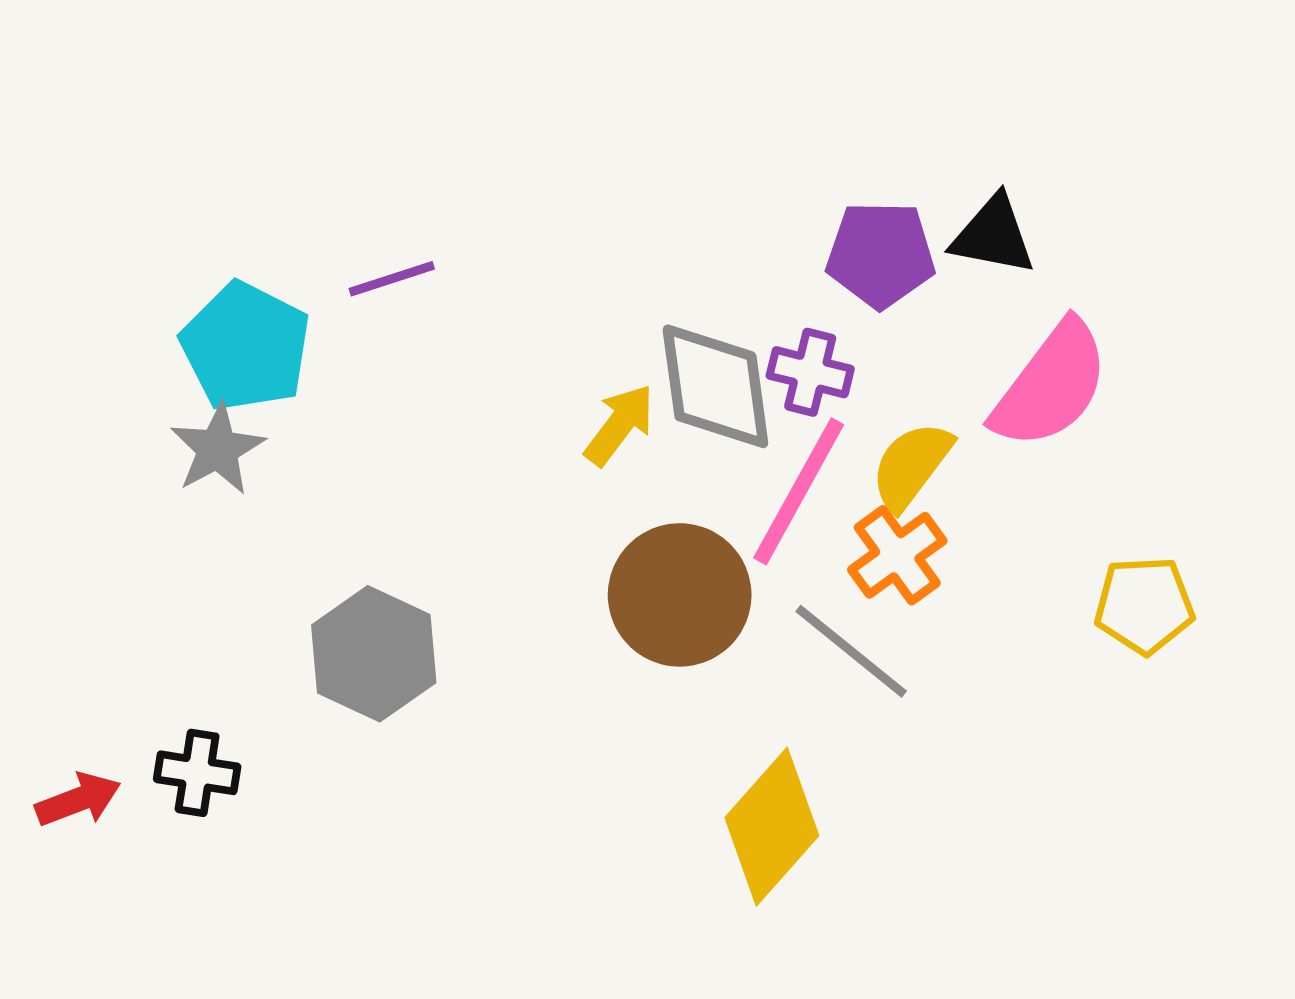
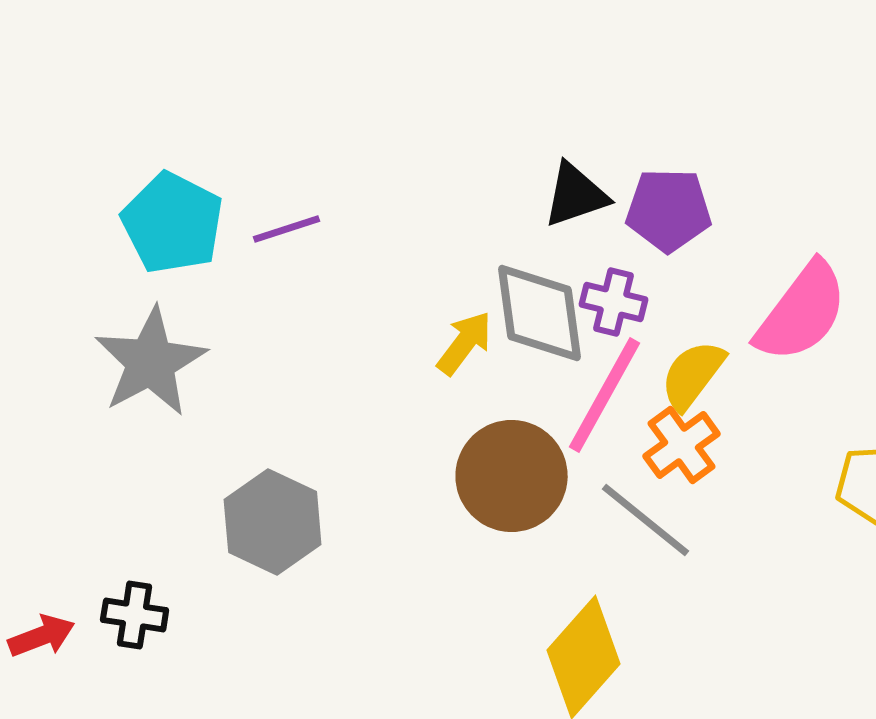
black triangle: (993, 235) -> (576, 195), moved, turned -30
cyan pentagon: (246, 347) -> (173, 223), moved
gray star: (218, 449) -> (151, 362), size x1.5

